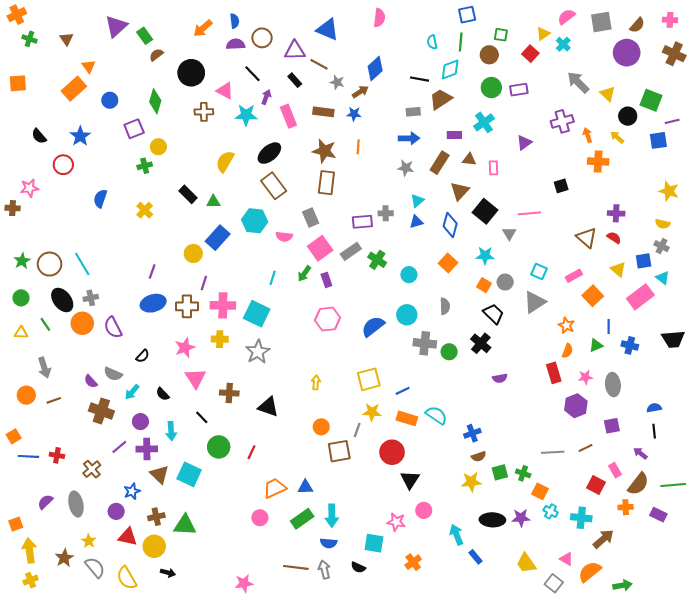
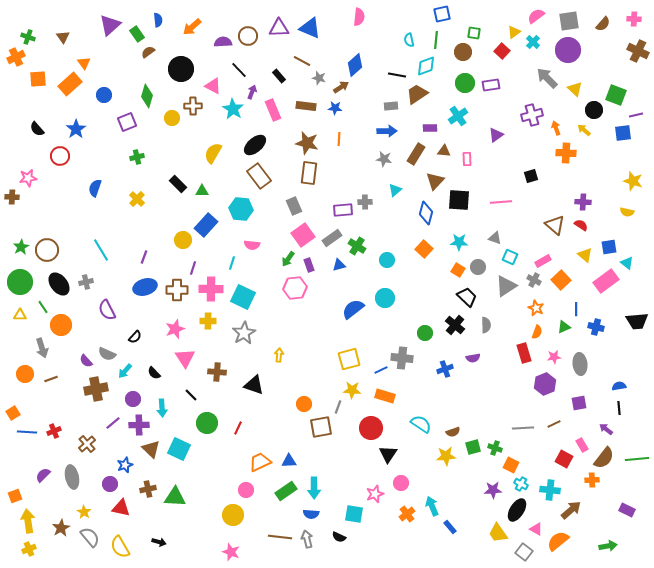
orange cross: (17, 15) -> (16, 57), moved
blue semicircle: (235, 21) -> (158, 20), moved
purple triangle: (295, 51) -> (279, 28), moved
purple circle: (627, 53) -> (568, 50), moved
orange square: (18, 83) -> (38, 79), moved
cyan star: (246, 115) -> (233, 109), turned 30
yellow circle: (158, 147) -> (172, 118), moved
black square: (485, 211) -> (459, 200), turned -35
blue triangle: (416, 222) -> (339, 265), moved
gray triangle: (509, 233) -> (495, 238), moved, turned -40
pink semicircle: (284, 237) -> (252, 245), moved
gray cross: (662, 246) -> (534, 280), moved
cyan line: (82, 264) -> (101, 250), moved
cyan line: (273, 278) -> (232, 263), moved
green circle: (21, 298) -> (20, 282), size x1.6
gray semicircle: (445, 306) -> (486, 325), moved
pink hexagon: (328, 319) -> (295, 288), moved
orange circle: (82, 323) -> (61, 325), moved
gray cross: (425, 343) -> (402, 358), moved
yellow arrow: (316, 382) -> (279, 355), moved
brown cross: (101, 411) -> (96, 389), turned -30
cyan semicircle: (436, 415) -> (421, 424), moved
blue cross: (472, 433) -> (445, 369), moved
red cross: (57, 455) -> (54, 431), turned -32
purple rectangle: (658, 515) -> (627, 510), moved
black ellipse: (492, 520) -> (517, 510), moved, turned -60
pink star: (396, 522) -> (375, 494), turned -30
yellow circle: (154, 546) -> (233, 515), moved
orange cross: (413, 562) -> (407, 514), moved
pink star: (244, 583) -> (231, 552), turned 30
green arrow: (622, 585) -> (608, 546), moved

